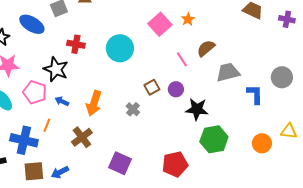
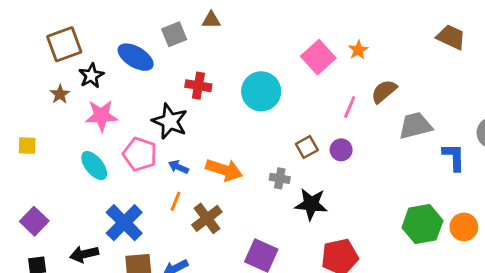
pink line: (182, 59) -> (350, 107), turned 56
orange arrow: (94, 103) -> (224, 170), turned -90
gray cross: (133, 109) -> (280, 178), turned -32
black star: (197, 109) -> (311, 204), moved
orange line: (47, 125) -> (176, 201), moved
green hexagon: (214, 139) -> (422, 224), moved
blue cross: (24, 140) -> (124, 223), turned 32

